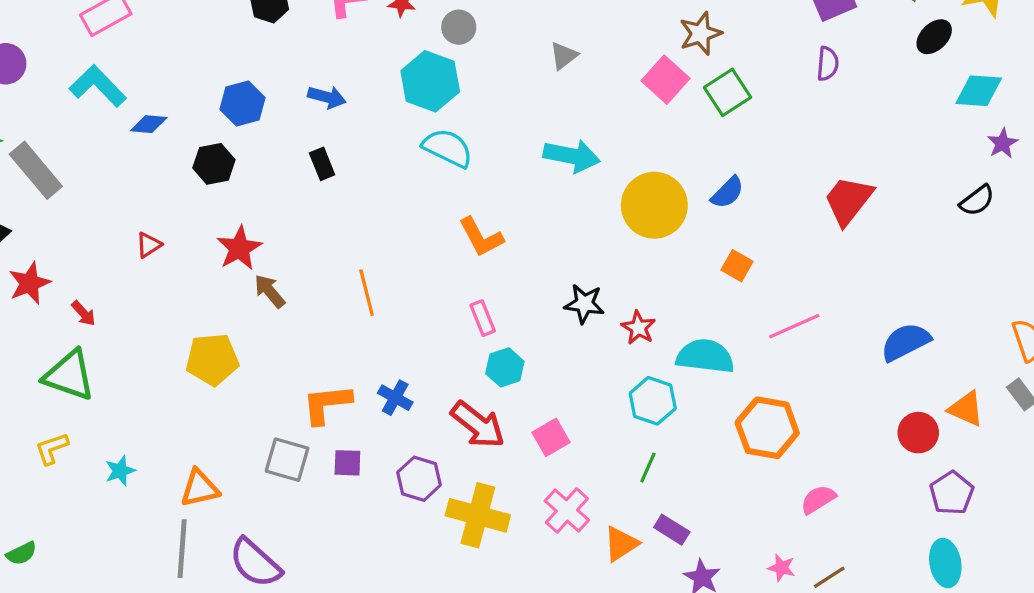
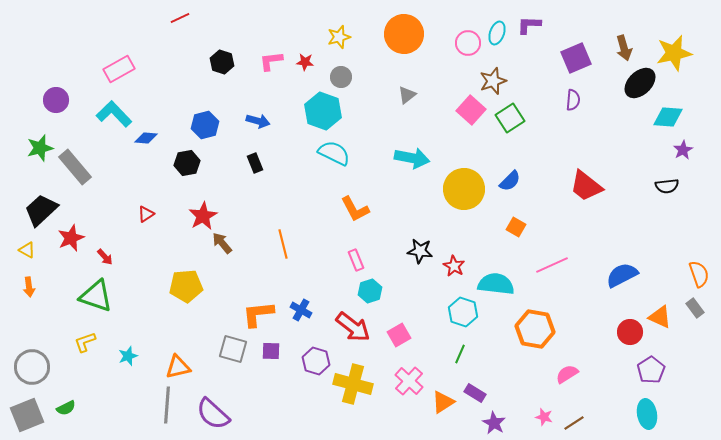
black ellipse: (934, 37) -> (640, 83), size x1.4
red trapezoid: (848, 200) -> (586, 186), turned -90
black semicircle: (977, 200) -> (667, 186), turned 30

